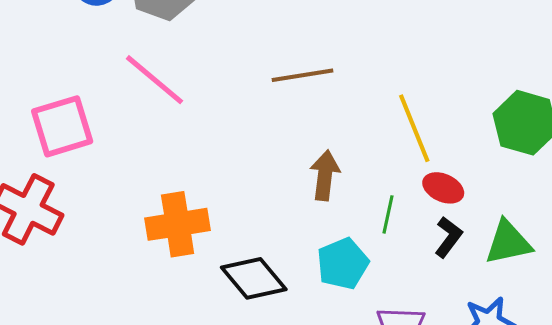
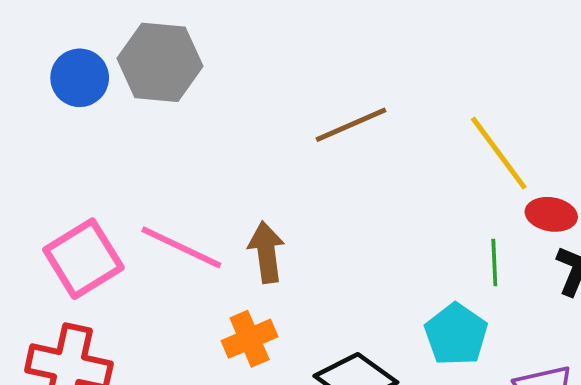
pink line: (154, 80) -> (181, 247), moved
brown arrow: (325, 175) -> (266, 252), moved
orange cross: (178, 224) -> (250, 339), size x0.7

